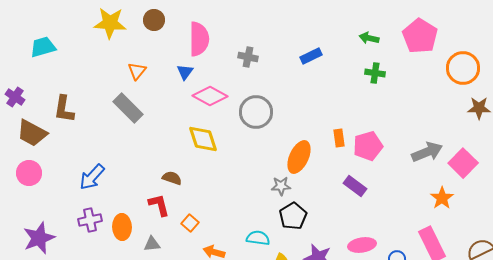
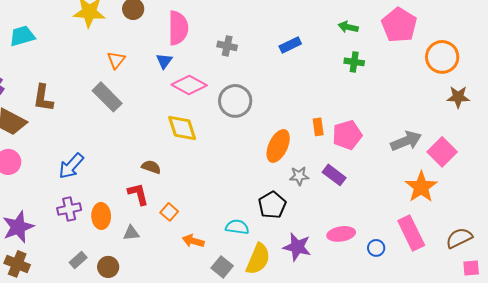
gray star: (281, 186) -> (299, 176), moved
orange star: (442, 198) -> (421, 187), size x1.4

